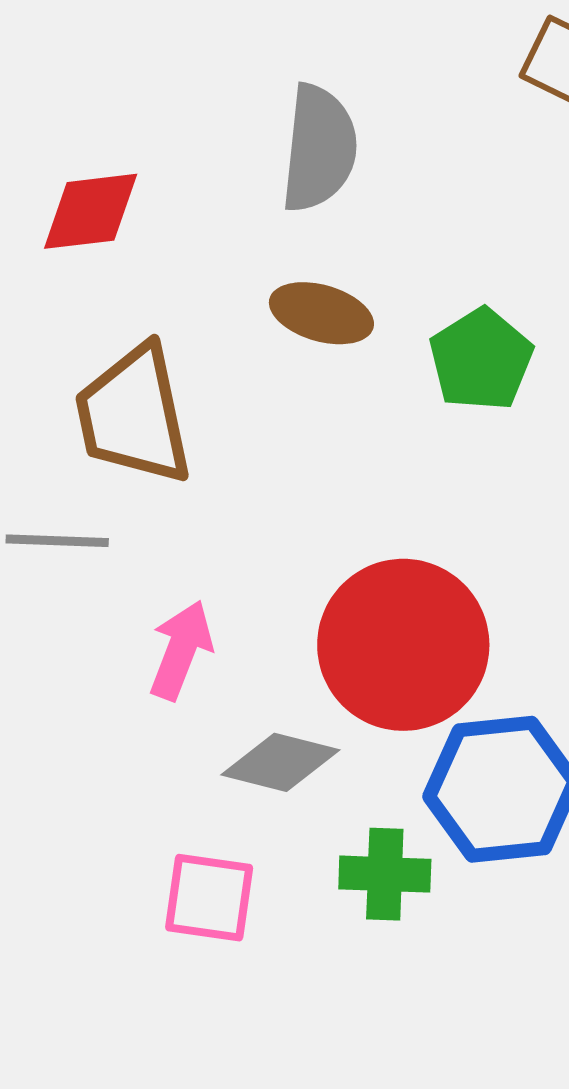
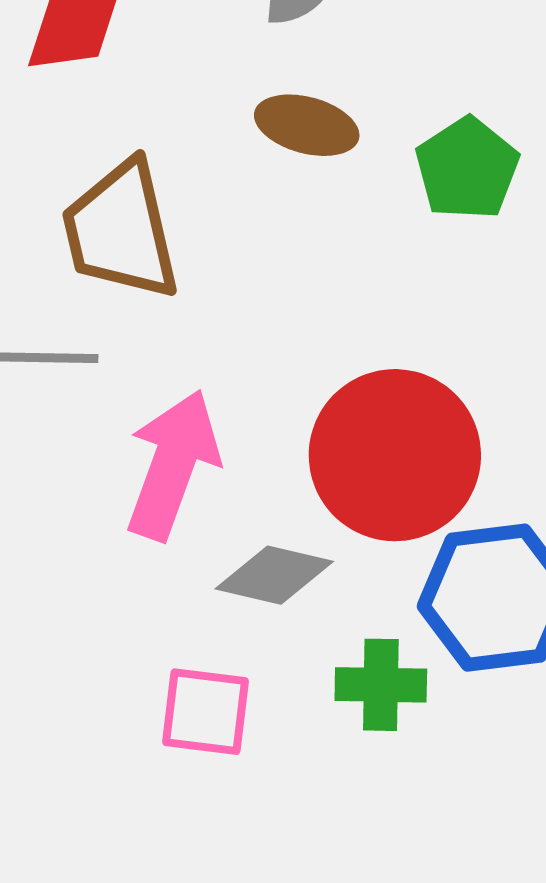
pink arrow: (181, 650) -> (173, 465), size x1.5

